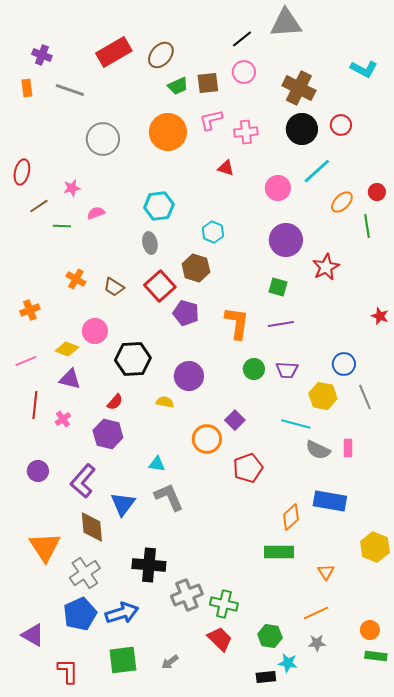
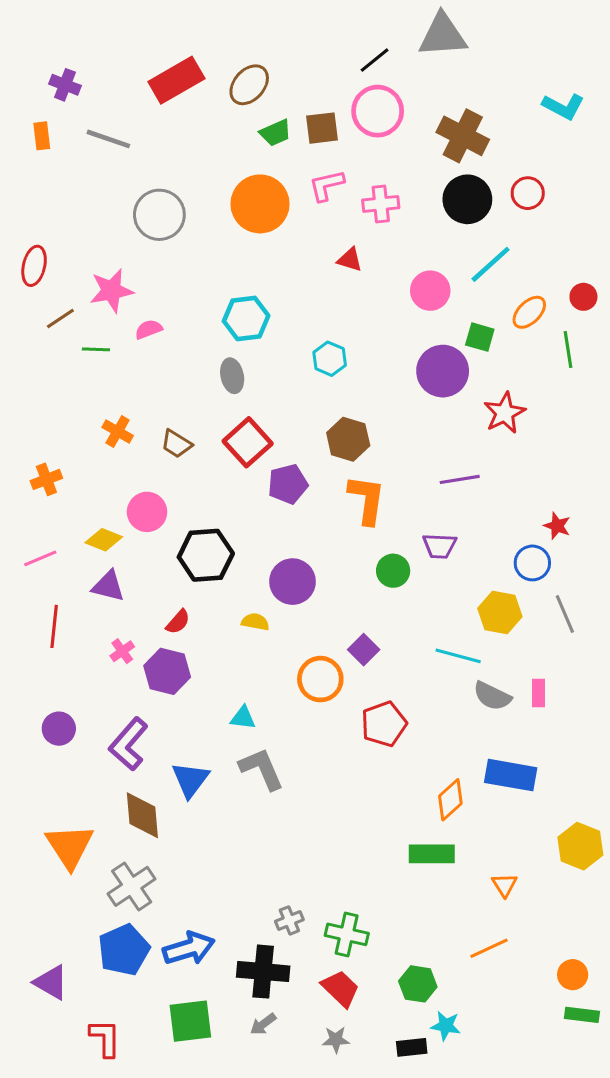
pink circle: (244, 72) -> (378, 111), size x1.4
pink star: (72, 188) -> (111, 291), size x1.6
brown hexagon: (196, 268) -> (348, 439), moved
green square: (278, 287) -> (480, 337), moved
purple pentagon: (186, 313) -> (288, 484), turned -30
red star: (380, 316) -> (557, 526), moved
purple line: (281, 324) -> (460, 479), moved
purple trapezoid: (287, 370) -> (440, 546), moved
pink cross: (63, 419) -> (122, 651), moved
black cross: (149, 565) -> (263, 972), moved
gray cross: (187, 595) -> (289, 920), size x0.6
gray star: (317, 643) -> (336, 1040), moved

